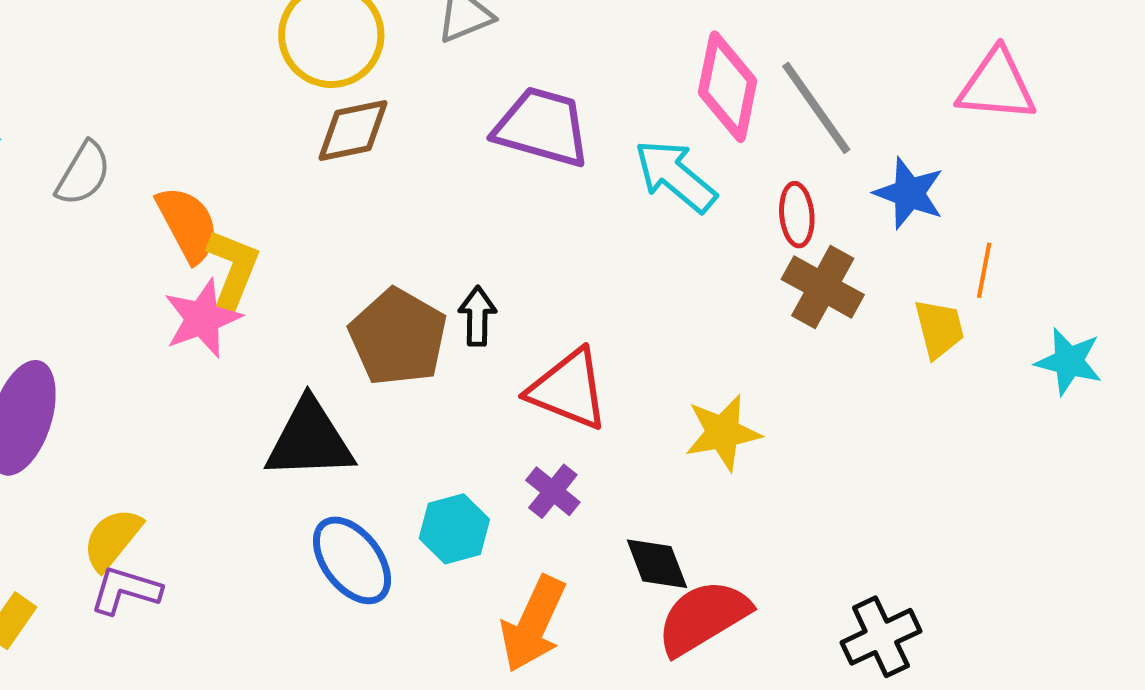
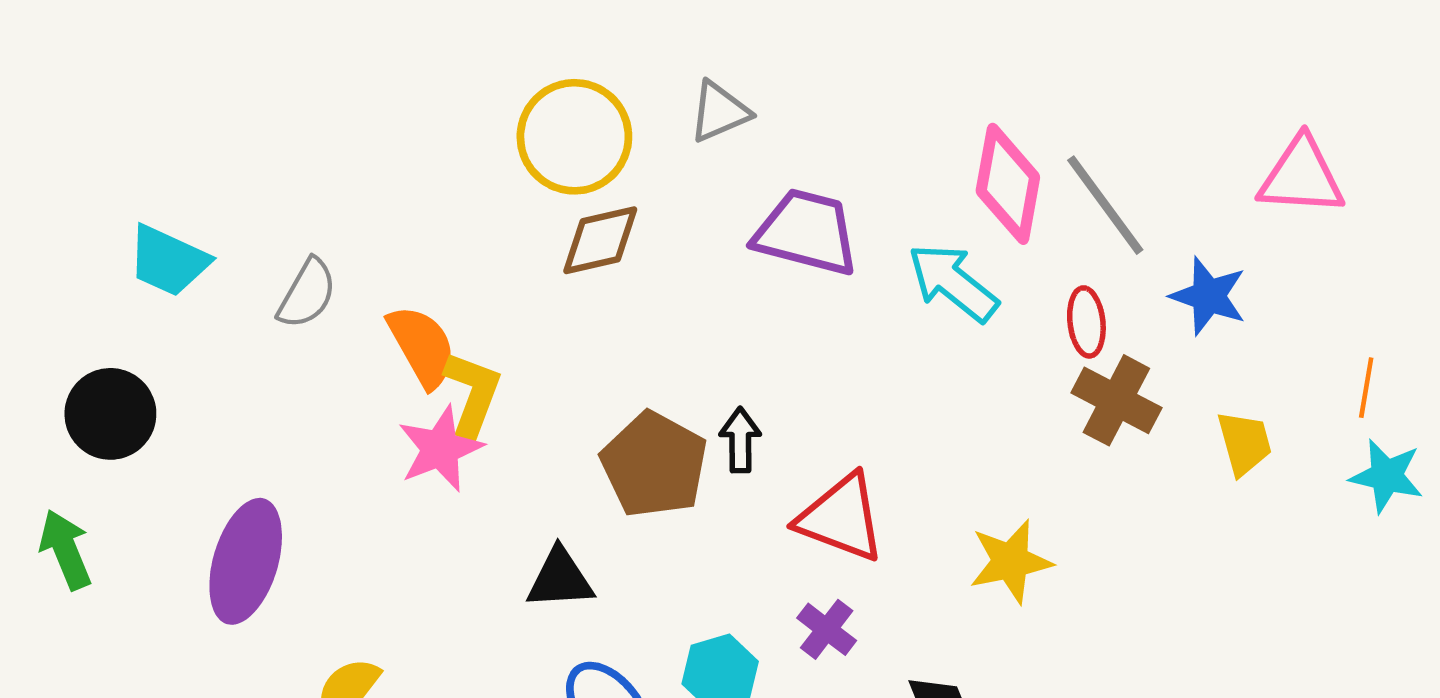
orange line: (984, 270) -> (1366, 388), moved
black triangle: (310, 440) -> (560, 579), size x0.7

